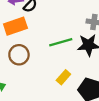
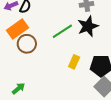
brown circle: (19, 55) -> (27, 44), moved

